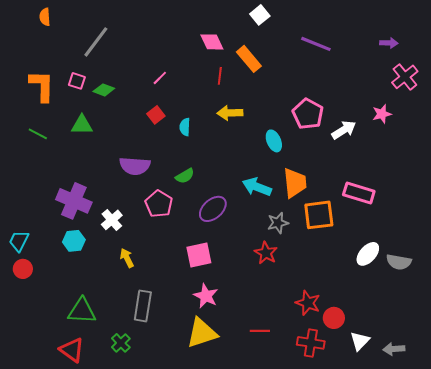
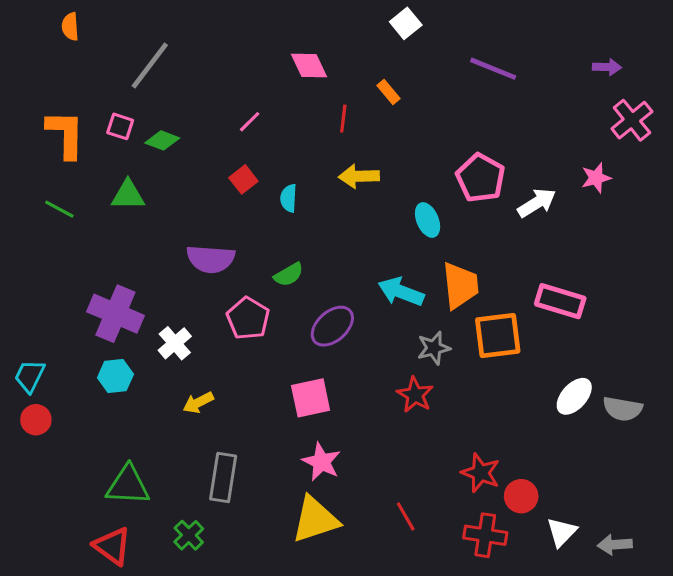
pink diamond: (212, 42) -> (309, 66), moved
orange rectangle: (249, 59) -> (389, 92), size x0.6
yellow arrow: (127, 258) -> (198, 403), turned -90
red line: (260, 331) -> (406, 516), turned 60

